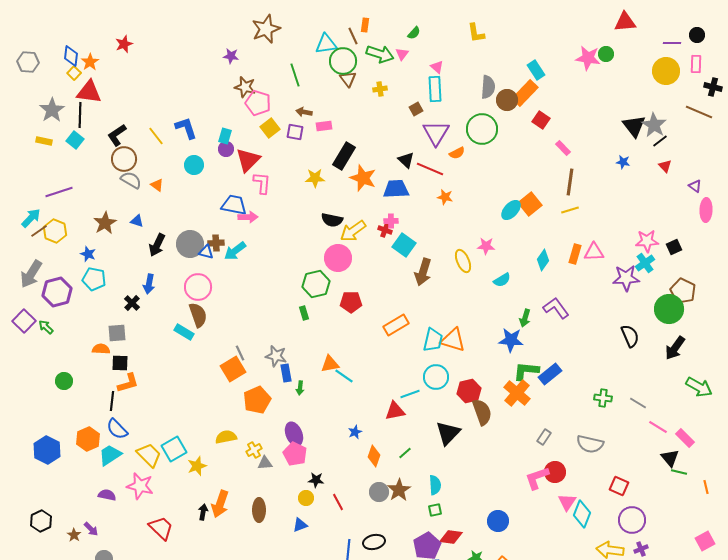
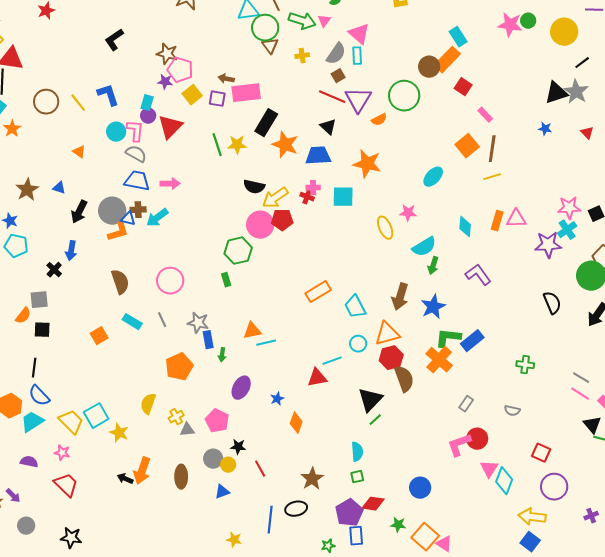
purple star: (231, 56) -> (165, 82), moved
orange star: (90, 62) -> (12, 129), moved
pink triangle: (437, 67) -> (359, 34), size x1.6
yellow circle: (666, 71) -> (564, 32), moved
green line: (295, 75) -> (217, 145), moved
gray semicircle: (488, 87) -> (336, 54), moved, turned 30
cyan rectangle: (435, 89) -> (357, 56), size x0.7
pink rectangle: (324, 126) -> (246, 93), size x1.8
black triangle: (634, 126) -> (556, 93), turned 50
black L-shape: (117, 135) -> (114, 40), moved
black line: (660, 141) -> (582, 63), moved
brown circle: (124, 159) -> (46, 102), moved
red line: (430, 169) -> (332, 97), moved
gray semicircle: (131, 180) -> (136, 154), moved
pink L-shape: (262, 183) -> (135, 131), moved
orange star: (445, 197) -> (367, 164), size x1.8
orange square: (530, 204) -> (467, 146), moved
blue trapezoid: (234, 205) -> (137, 181), moved
cyan square: (404, 245) -> (343, 197), moved, turned -35
cyan diamond: (543, 260) -> (465, 227), turned -30
brown arrow: (423, 272) -> (400, 297), moved
cyan semicircle: (502, 280) -> (424, 247), size x1.4
pink circle: (198, 287) -> (170, 281), moved
red pentagon: (351, 302) -> (282, 220), moved
green arrow: (525, 318) -> (433, 266), moved
cyan rectangle: (184, 332) -> (132, 322), moved
cyan trapezoid: (433, 340) -> (355, 307), turned 140
orange triangle: (453, 340) -> (387, 334), moved, turned -32
blue star: (511, 340) -> (433, 307), turned -30
orange semicircle: (101, 349) -> (23, 316), turned 126
orange square: (233, 369) -> (99, 336), moved, size x0.7
cyan line: (344, 376) -> (266, 343), turned -48
cyan circle: (436, 377) -> (358, 344), size x0.7
orange L-shape: (128, 383) -> (118, 232), moved
gray line: (638, 403) -> (581, 378), moved
purple ellipse: (294, 434) -> (241, 388), moved, turned 50
yellow semicircle: (226, 437) -> (148, 404), turned -60
gray semicircle: (590, 444) -> (512, 411), size x0.6
green line: (405, 453) -> (375, 420), moved
yellow star: (197, 466) -> (119, 433), turned -30
pink star: (140, 486) -> (62, 453), size x0.6
brown star: (399, 490) -> (312, 479), moved
gray circle: (379, 492) -> (213, 459), moved
black arrow: (203, 512) -> (125, 479), turned -77
red trapezoid: (161, 528) -> (66, 485), moved
purple cross: (641, 549) -> (591, 516), moved

